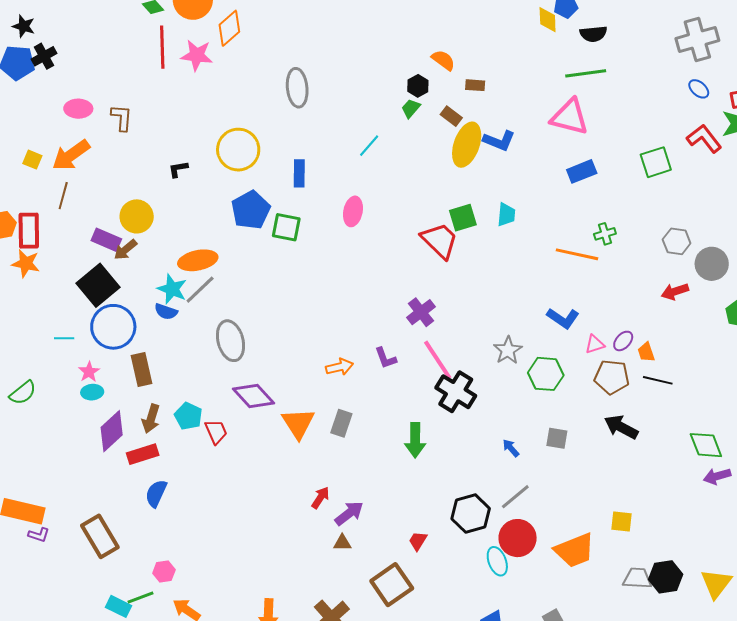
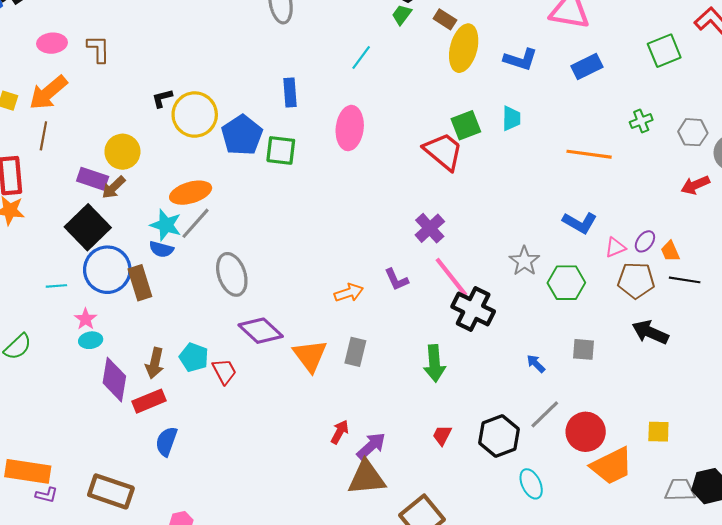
blue L-shape: (499, 141) -> (521, 59), moved
yellow circle: (238, 150) -> (195, 115), moved
pink ellipse: (353, 211) -> (350, 128), size x1.4
green cross: (605, 234) -> (641, 121), moved
brown rectangle: (141, 370) -> (140, 283), moved
purple diamond: (112, 431) -> (114, 380), turned -33
brown rectangle: (100, 536) -> (111, 491), turned -36
red circle: (518, 538) -> (586, 432), moved
red trapezoid: (418, 541) -> (442, 435), moved
brown triangle: (342, 543) -> (367, 478), size x2.0

